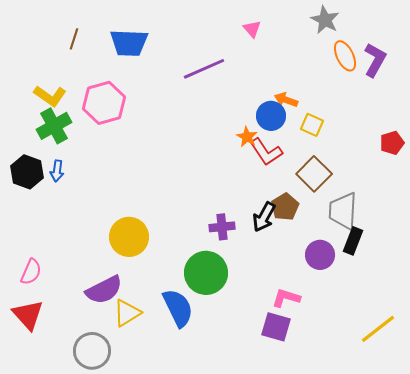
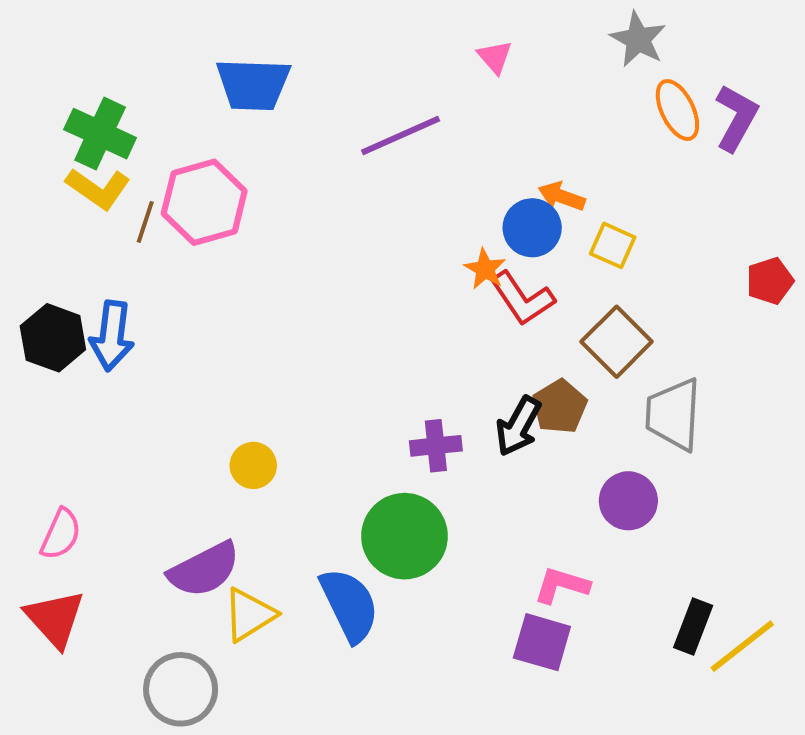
brown line: (74, 39) -> (145, 222), moved
green cross: (54, 126) -> (100, 134), moved, turned -36
blue arrow: (57, 171) -> (112, 336), size x1.6
yellow circle: (129, 237) -> (253, 465), size x0.6
black rectangle: (353, 241) -> (693, 626), moved

